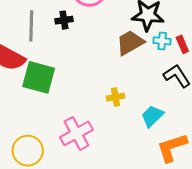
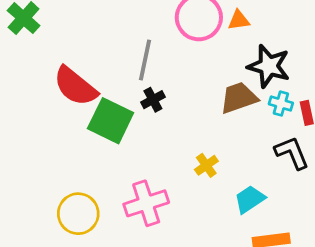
black cross: (64, 20) -> (153, 100), moved, turned -30
gray line: (31, 26) -> (145, 60), moved
yellow cross: (116, 97) -> (206, 165), turned -36

